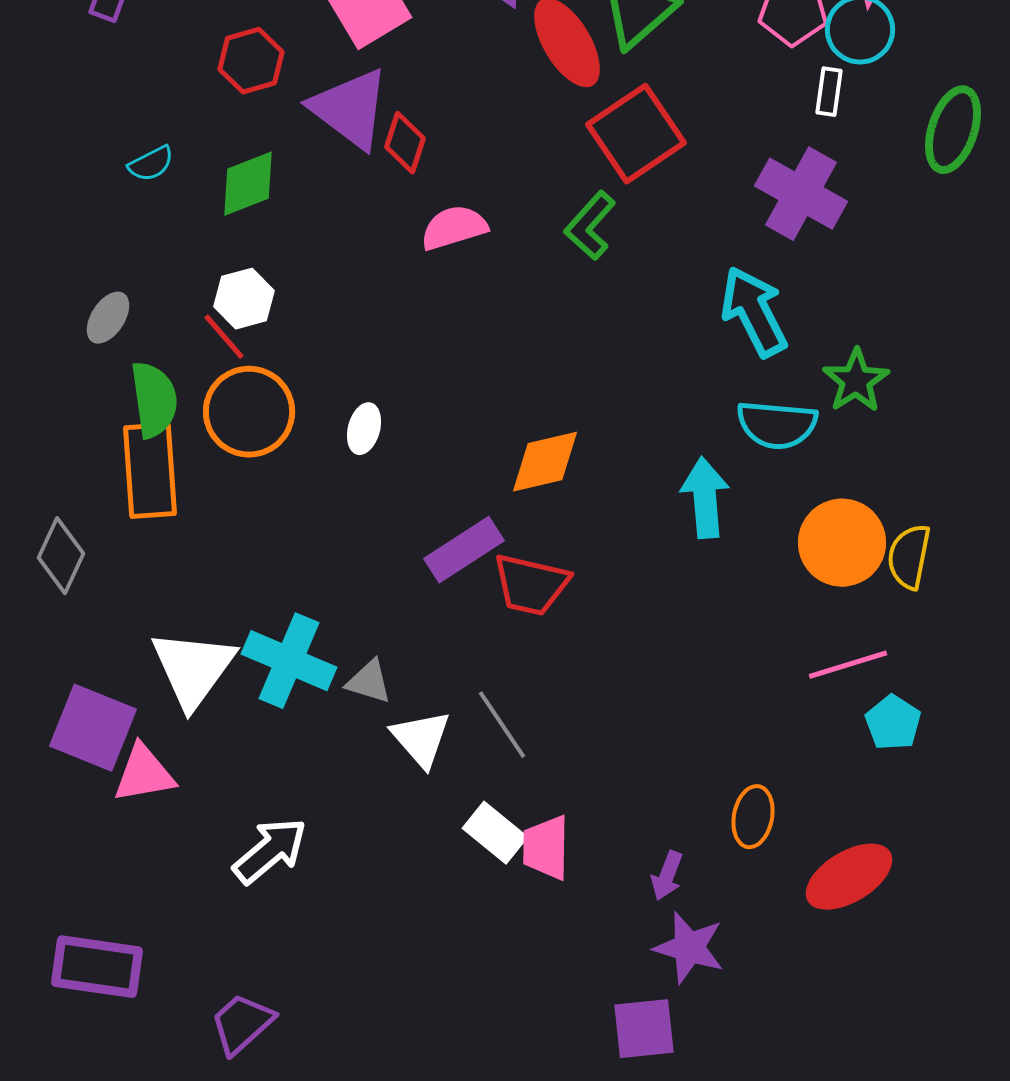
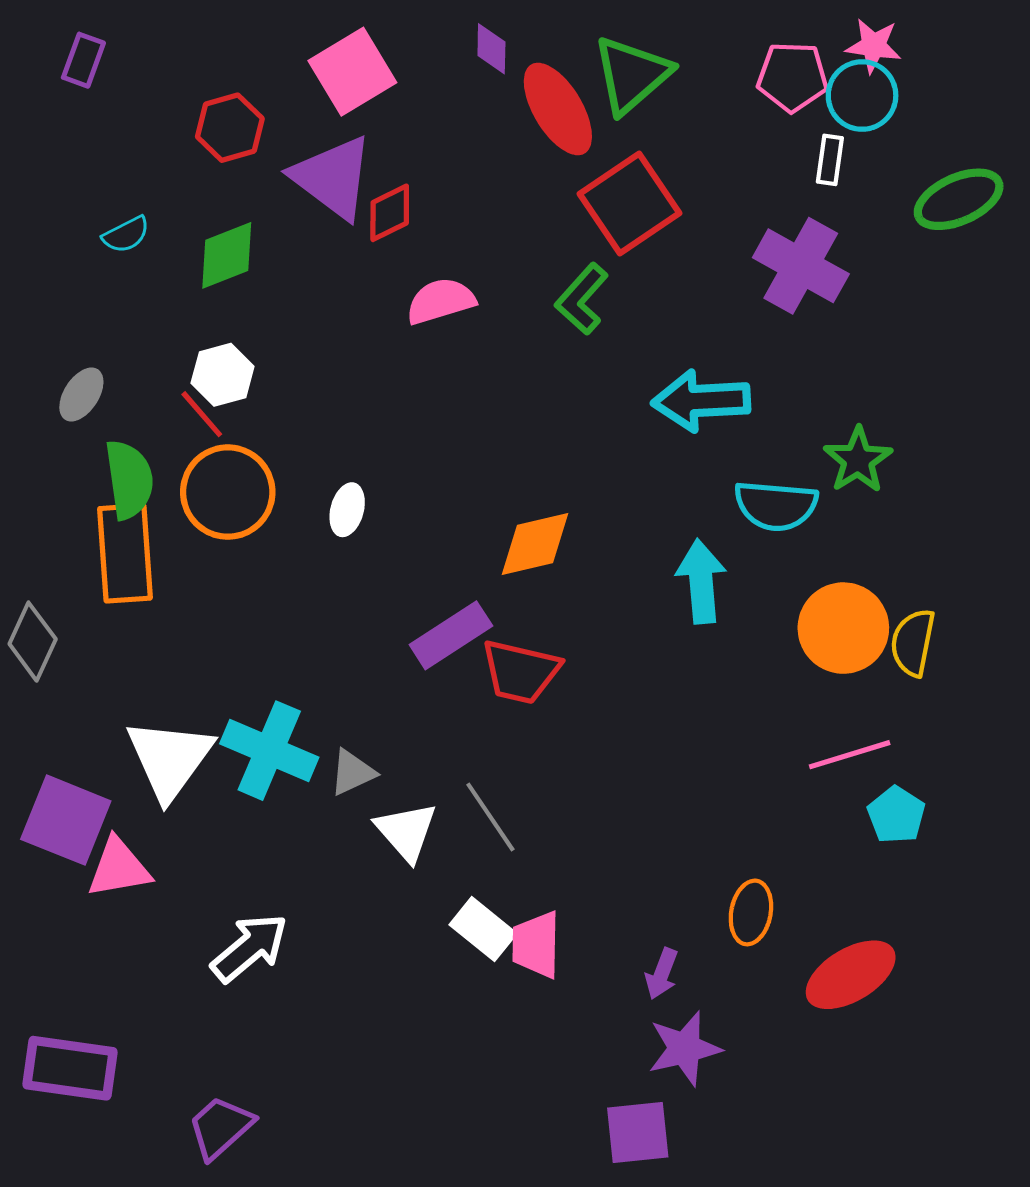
green ellipse: (953, 130) -> (959, 199), turned 48
red diamond: (405, 143) -> (390, 213), turned 46
cyan arrow: (754, 312) -> (701, 401), moved, turned -66
gray triangle: (369, 682) -> (352, 772), turned -42
purple star: (689, 948) -> (685, 1048), turned -30

